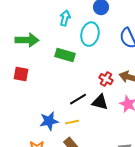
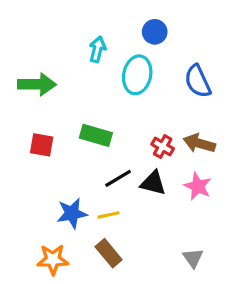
green rectangle: (65, 55) -> (96, 135), moved
red square: (21, 74) -> (42, 145), moved

